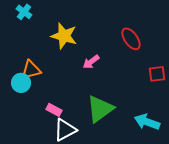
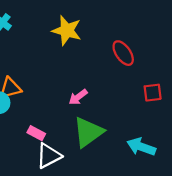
yellow star: (64, 36) -> (67, 30), moved
pink arrow: (91, 62) -> (78, 97), moved

